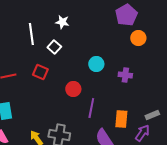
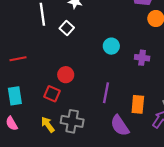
red square: (40, 72) -> (52, 94), moved
red circle: (73, 89) -> (66, 75), moved

